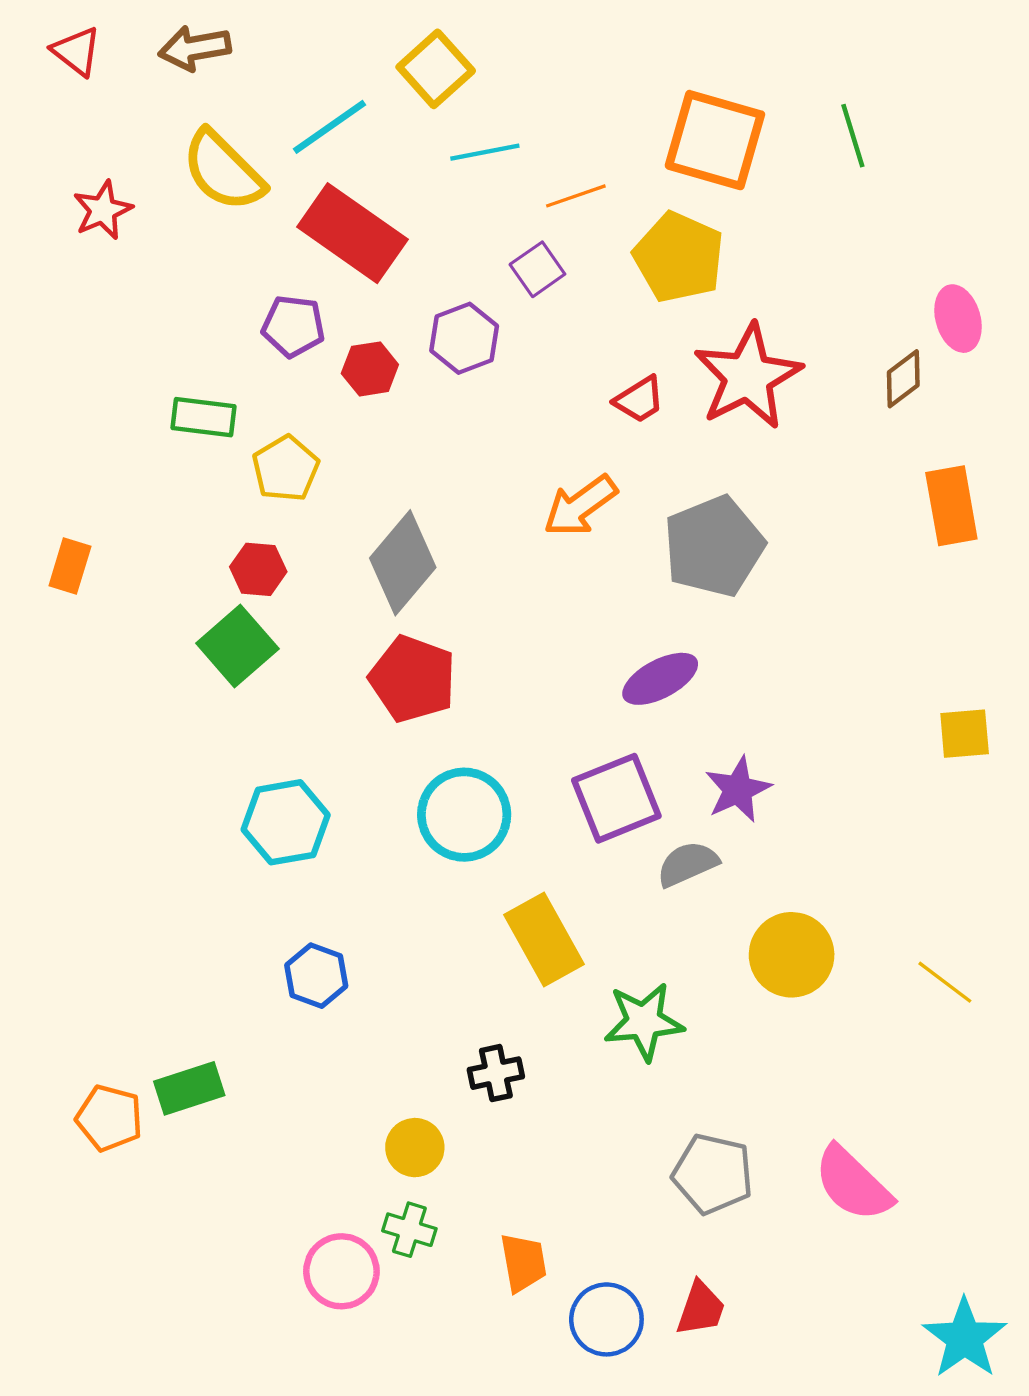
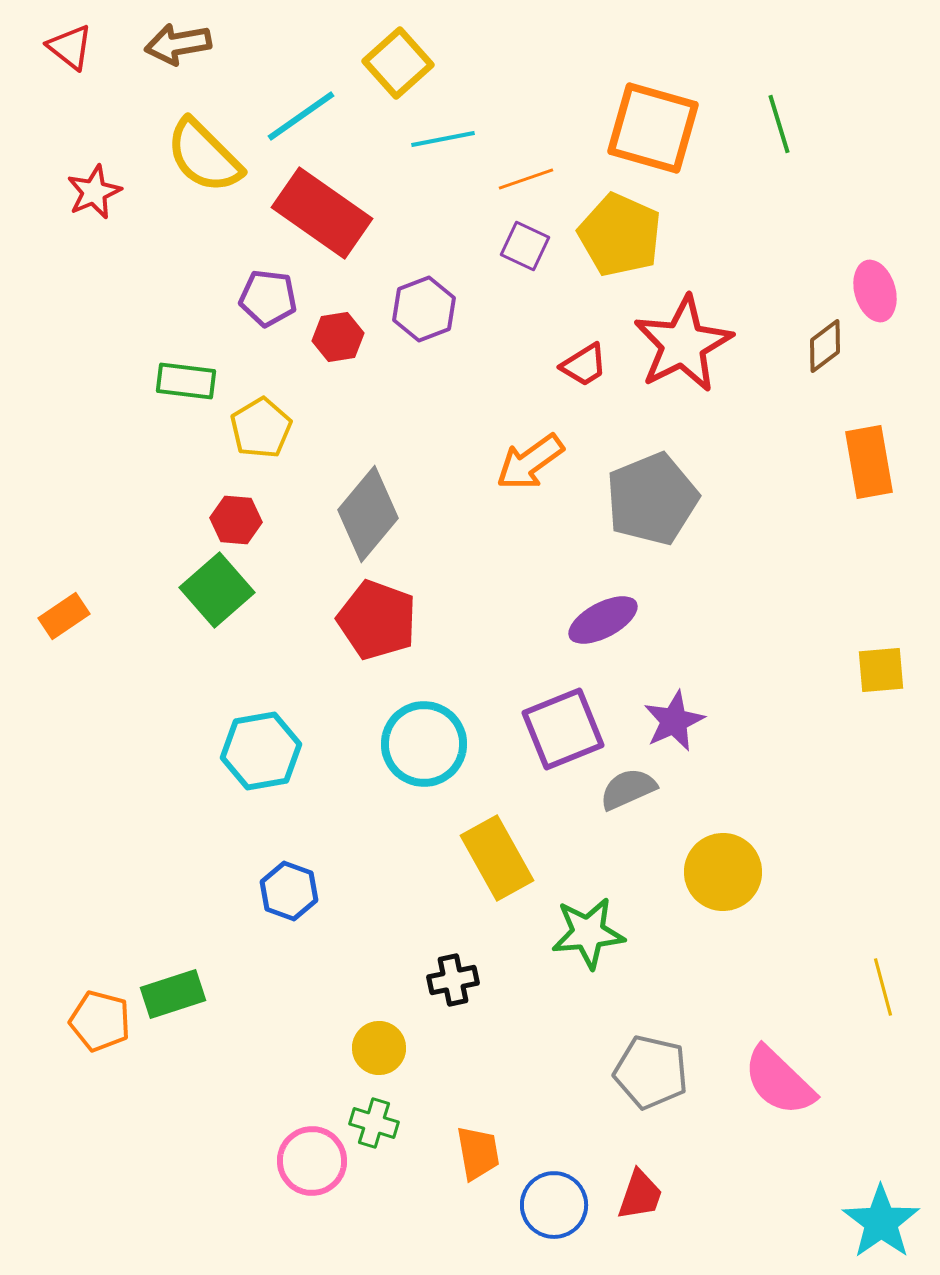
purple square: (537, 269) -> (525, 246), moved, turned -30
orange rectangle: (70, 566) -> (64, 616), moved, turned 39
yellow line: (945, 982) -> (883, 987), moved, turned 38

